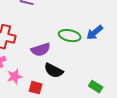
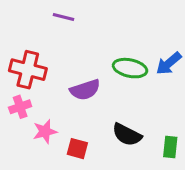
black semicircle: (54, 71) -> (127, 135), moved
green rectangle: (96, 87) -> (170, 147), turned 64

